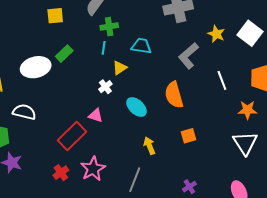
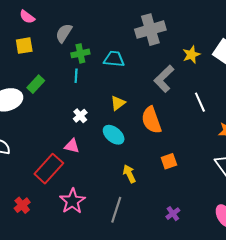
yellow star: (216, 34) -> (191, 55), turned 30
cyan trapezoid: (141, 46) -> (114, 59), moved
yellow triangle: (120, 68) -> (118, 103), moved
red cross: (61, 173) -> (22, 205), moved

